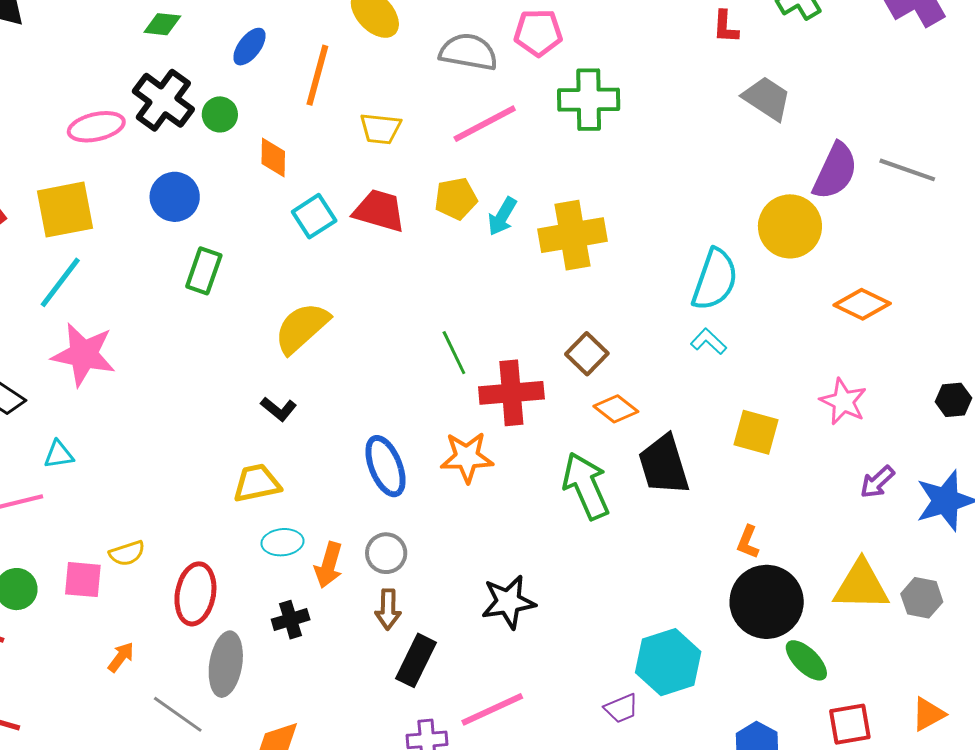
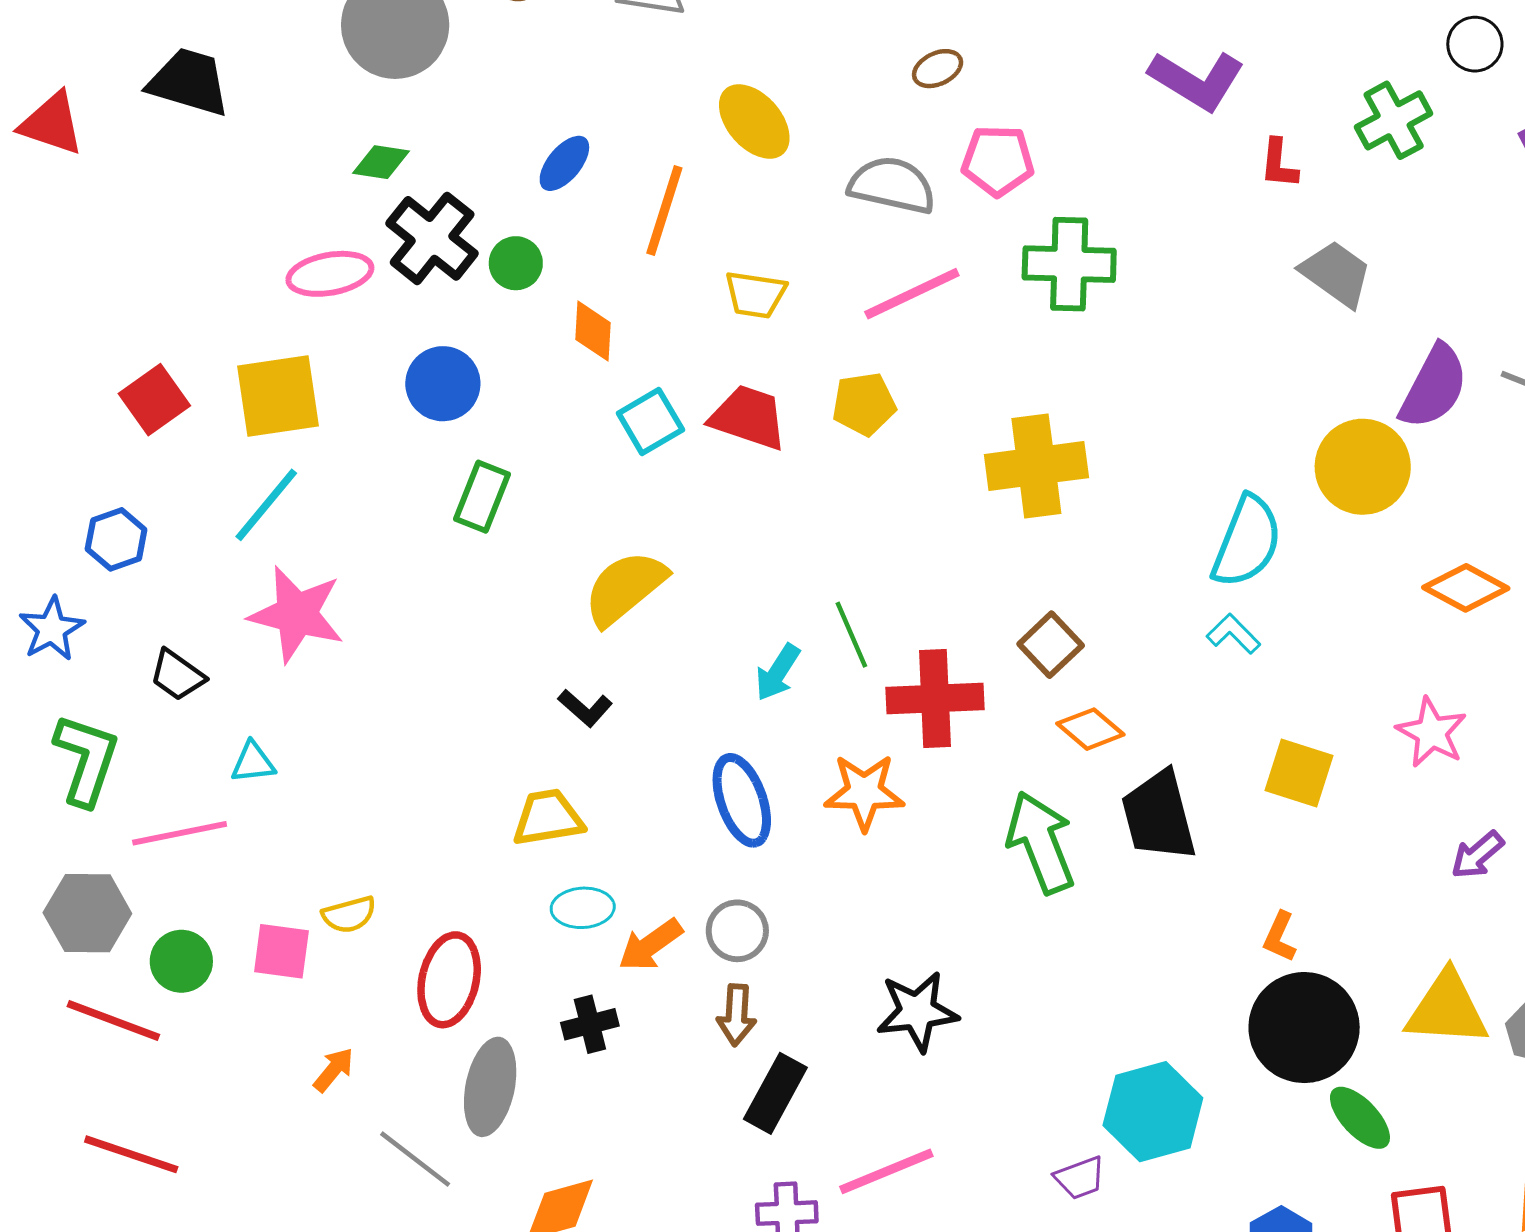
green diamond: (162, 24) -> (381, 162), moved
cyan arrow: (502, 216) -> (778, 672), moved
orange arrow: (329, 565) -> (650, 945), turned 36

